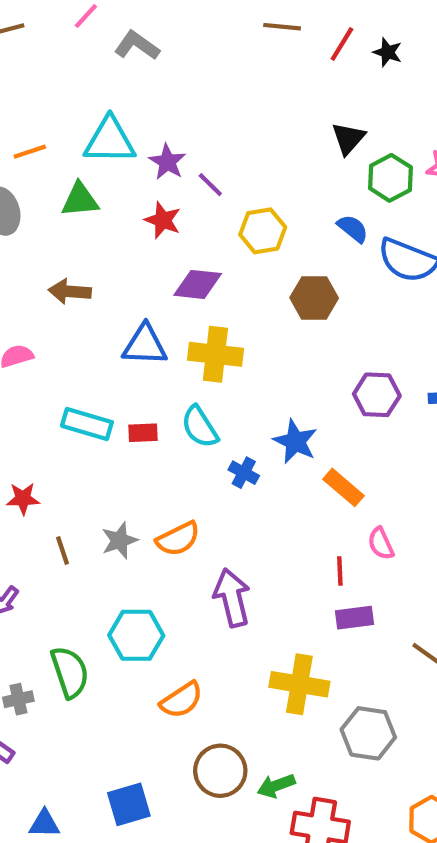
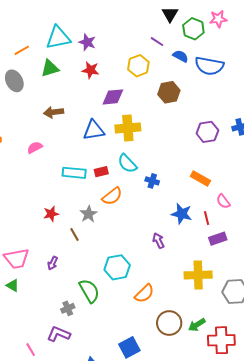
purple line: (210, 185) -> (157, 42), moved
blue star: (295, 441) -> (182, 214), moved
orange semicircle: (178, 539) -> (112, 196), moved
gray star: (119, 540) -> (89, 214), moved
purple arrow: (232, 598) -> (158, 241), size x0.6

